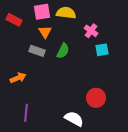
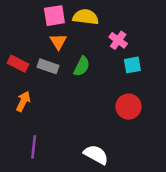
red rectangle: (14, 20) -> (18, 64), moved
orange arrow: (18, 78) -> (23, 101), turned -42
red circle: (96, 98) -> (128, 107), moved

